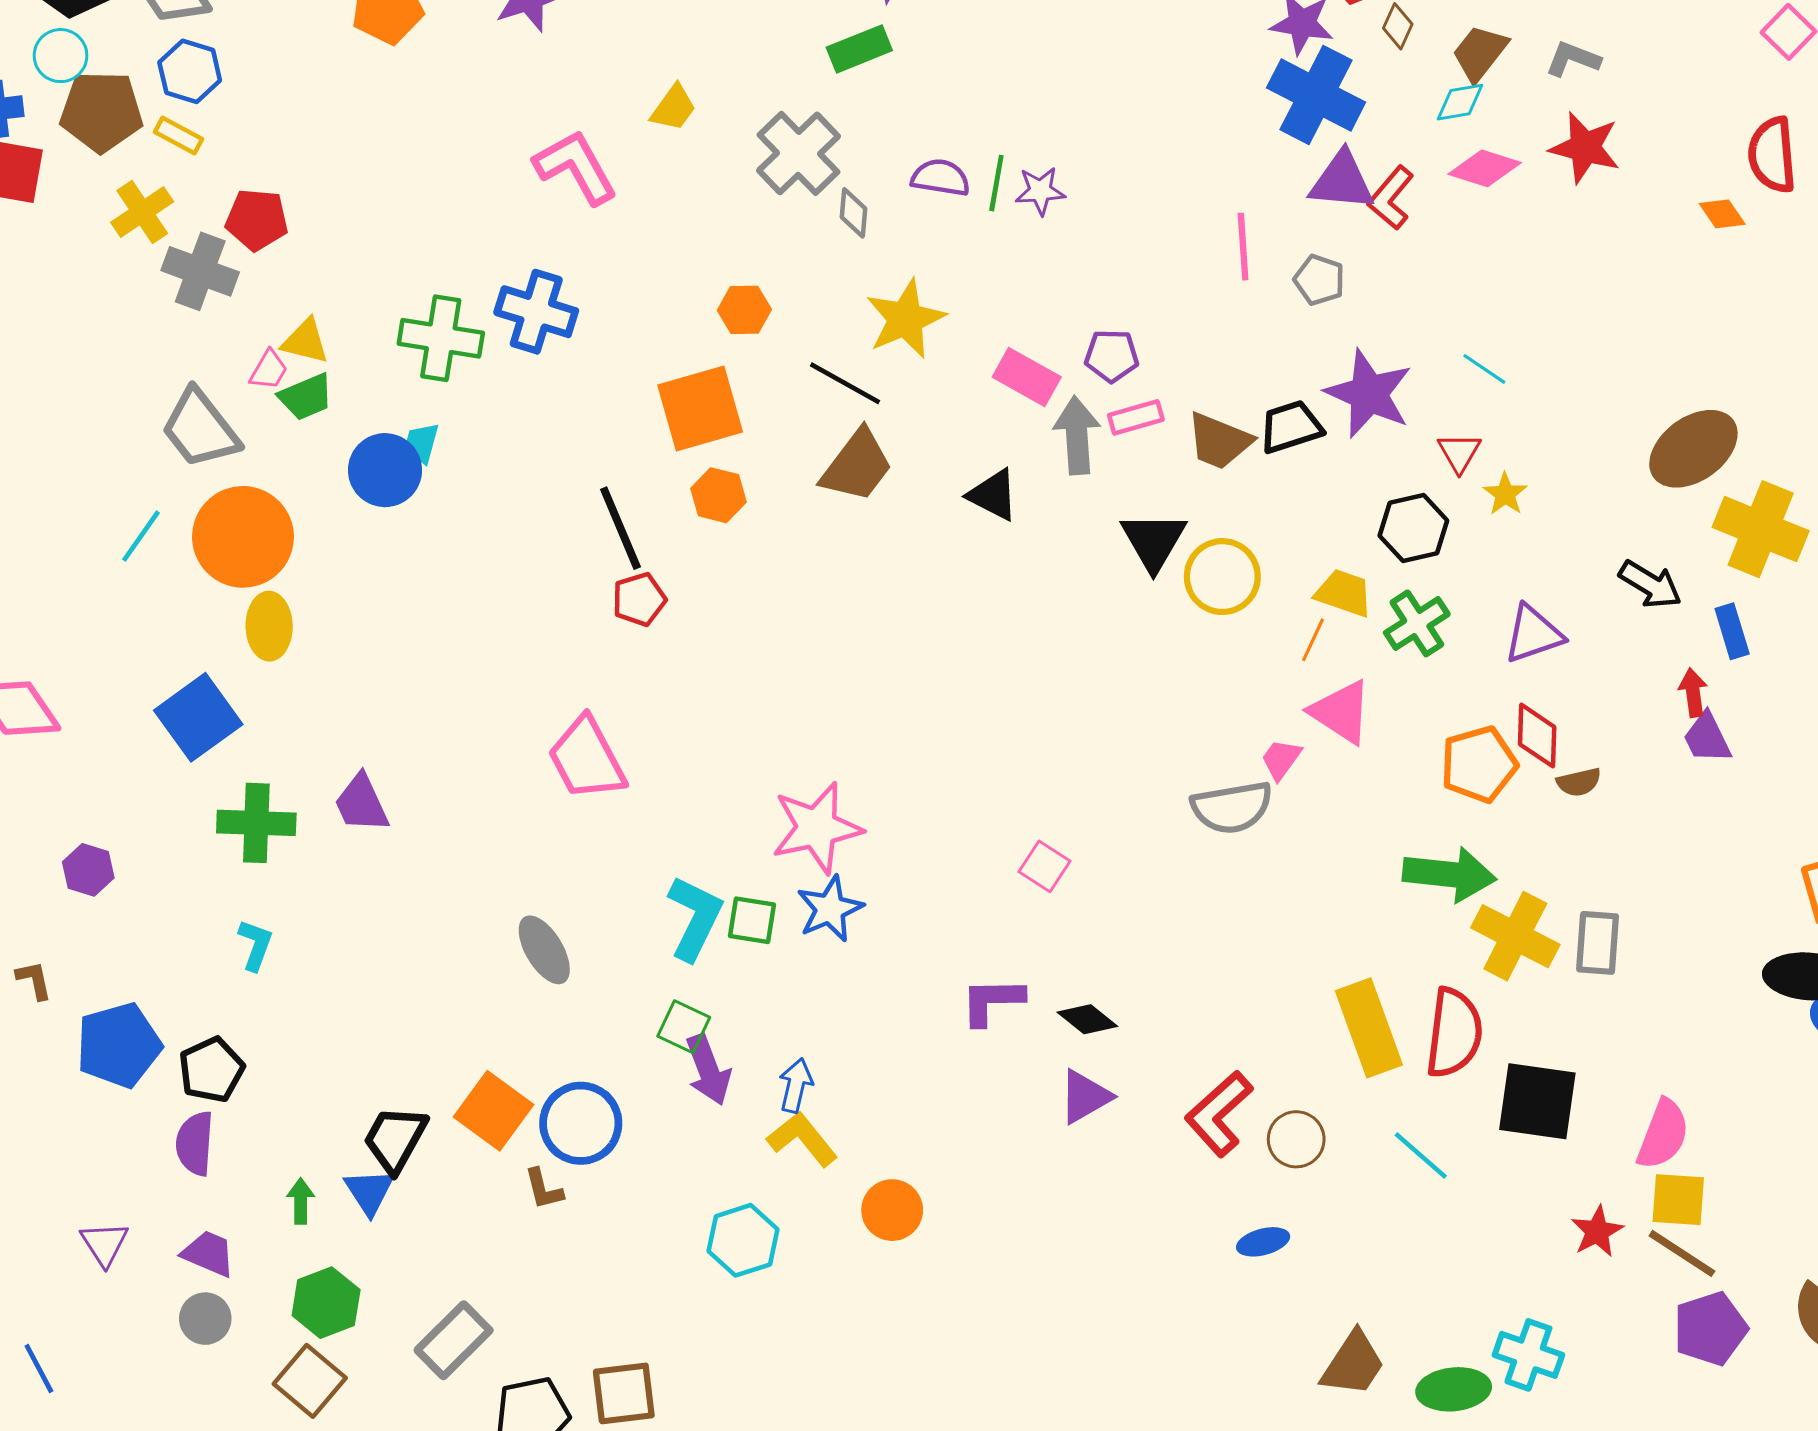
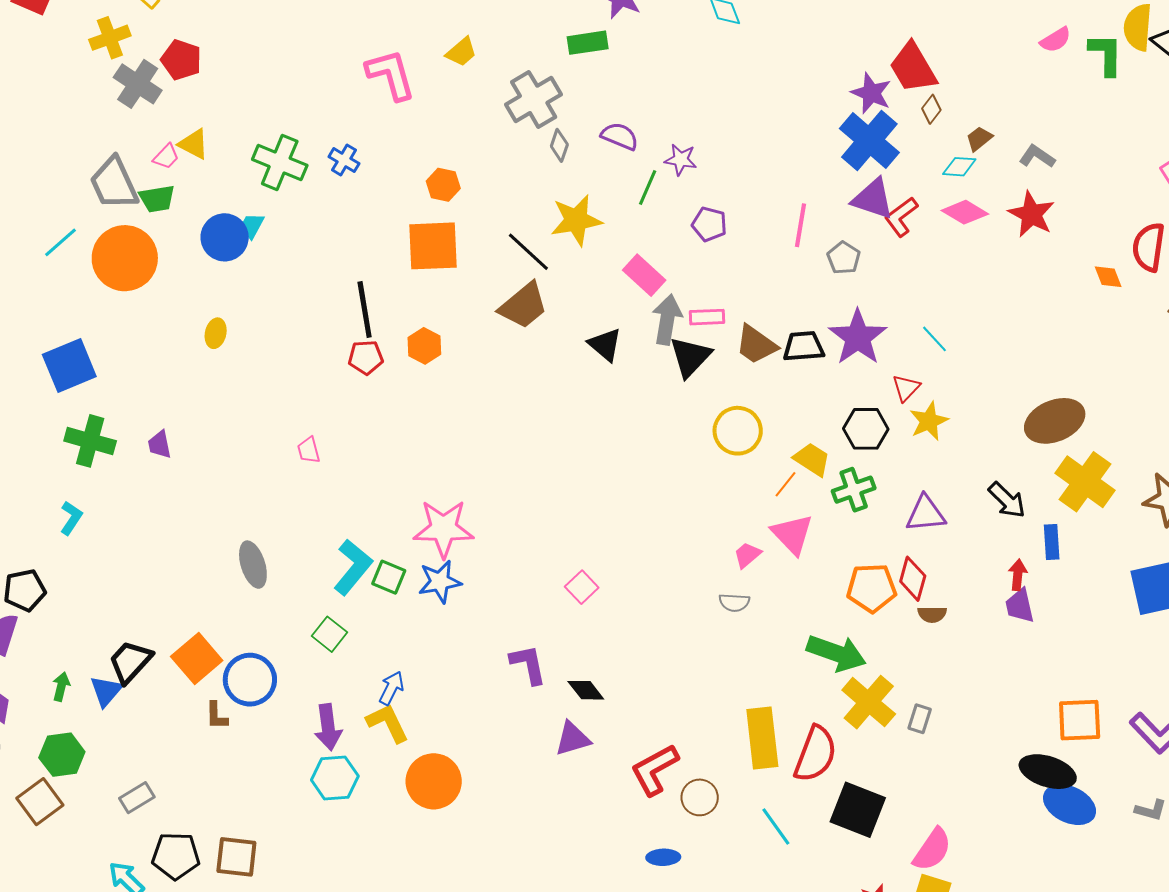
brown trapezoid: (1480, 53) -> (979, 139), size x0.7
green line: (996, 183) -> (648, 188), moved
orange hexagon: (744, 310) -> (443, 185), moved
blue cross: (536, 312) -> (344, 160), size x0.6
purple pentagon: (1112, 356) -> (709, 224), moved
green trapezoid: (306, 397) -> (157, 199), moved
yellow star: (1505, 494) -> (929, 421), size x1.4
orange hexagon: (718, 495) -> (424, 346), moved
black triangle: (1154, 541) -> (690, 357), moved
yellow ellipse: (269, 626) -> (216, 333), moved, size x0.7
pink trapezoid: (587, 759) -> (309, 450), size x0.5
purple trapezoid: (361, 803) -> (159, 444), size x0.7
gray semicircle: (1232, 807) -> (734, 603), moved, size x0.6
gray rectangle: (1598, 943) -> (920, 719), size x0.7
purple L-shape: (992, 1001) -> (528, 664), turned 66
purple arrow: (708, 1070) -> (328, 727), moved
orange circle: (892, 1210) -> (434, 781), size x1.4
gray rectangle: (454, 1340) -> (137, 798), size x0.7

